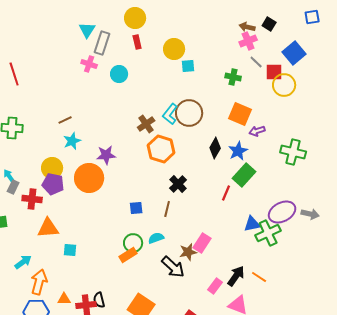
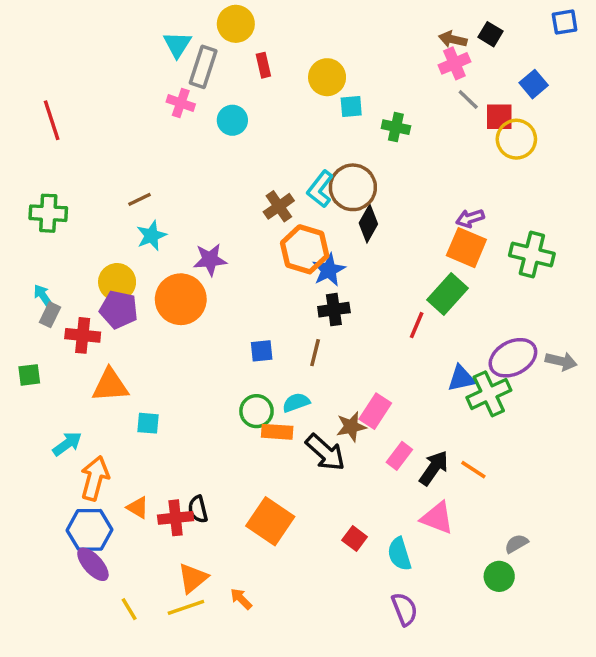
yellow circle: (135, 18) -> (236, 24), moved
blue square: (294, 53) -> (534, 84), size x0.7
green cross: (233, 77) -> (396, 127), moved
orange square: (240, 114) -> (466, 248), moved
black diamond: (215, 148) -> (368, 224), moved
blue star: (238, 151) -> (329, 270), moved
black cross: (178, 184) -> (334, 310), turned 36
orange rectangle: (128, 255) -> (277, 432), moved, turned 36
pink rectangle: (215, 286) -> (399, 456), moved
orange triangle: (64, 299) -> (138, 508), turned 32

